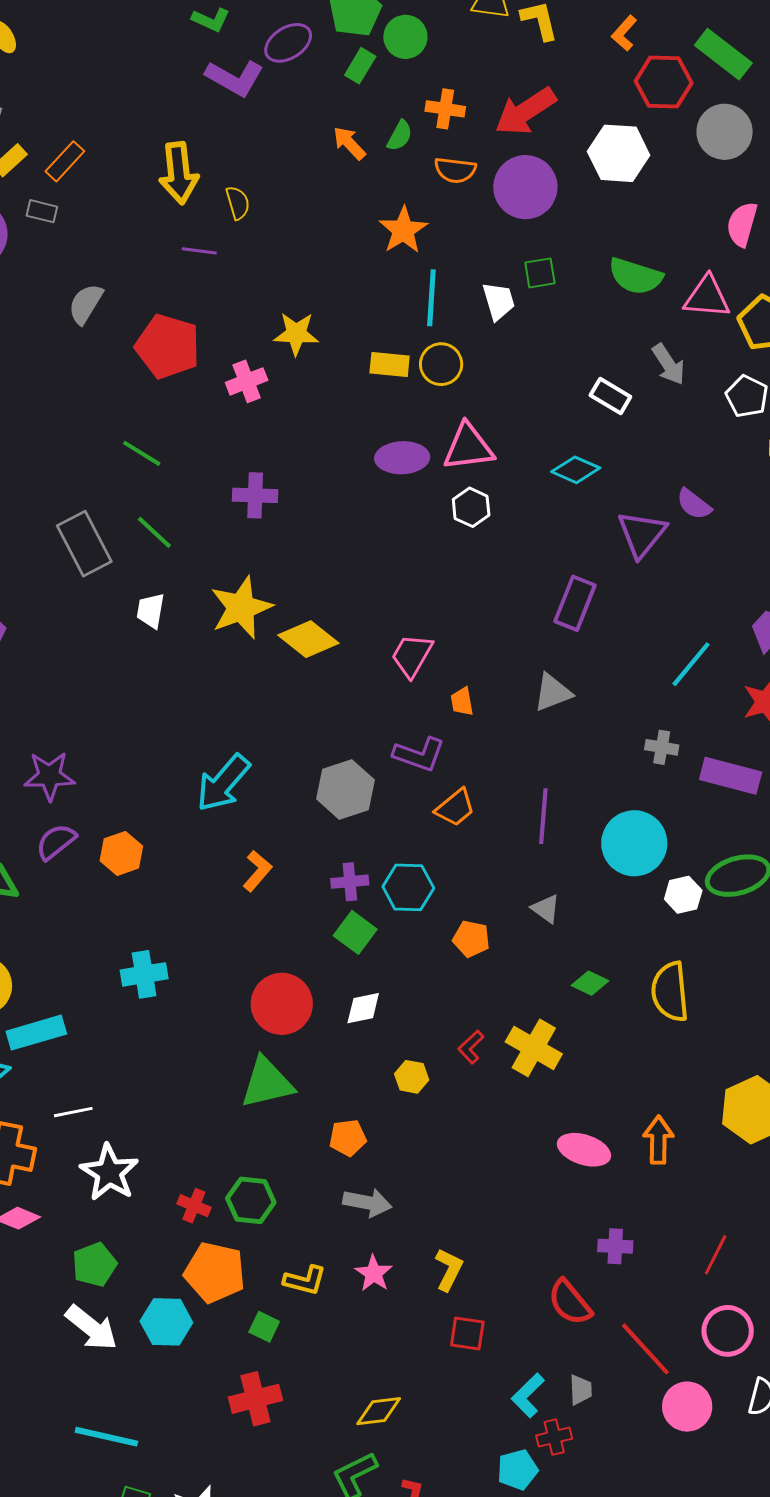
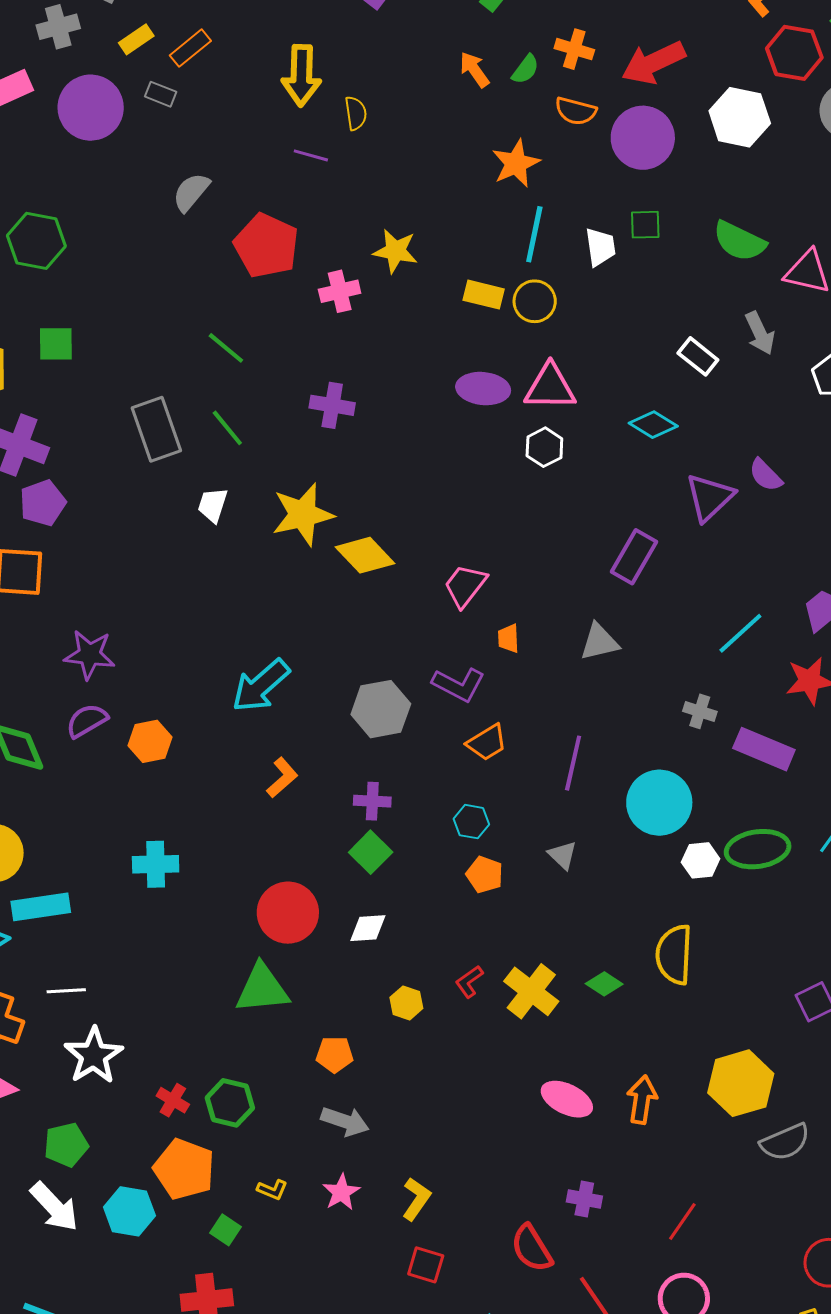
cyan hexagon: (408, 887) -> (471, 822), moved, size x0.7
green diamond: (590, 983) -> (604, 984), moved
yellow L-shape: (305, 1280) -> (272, 1190), size x0.7

